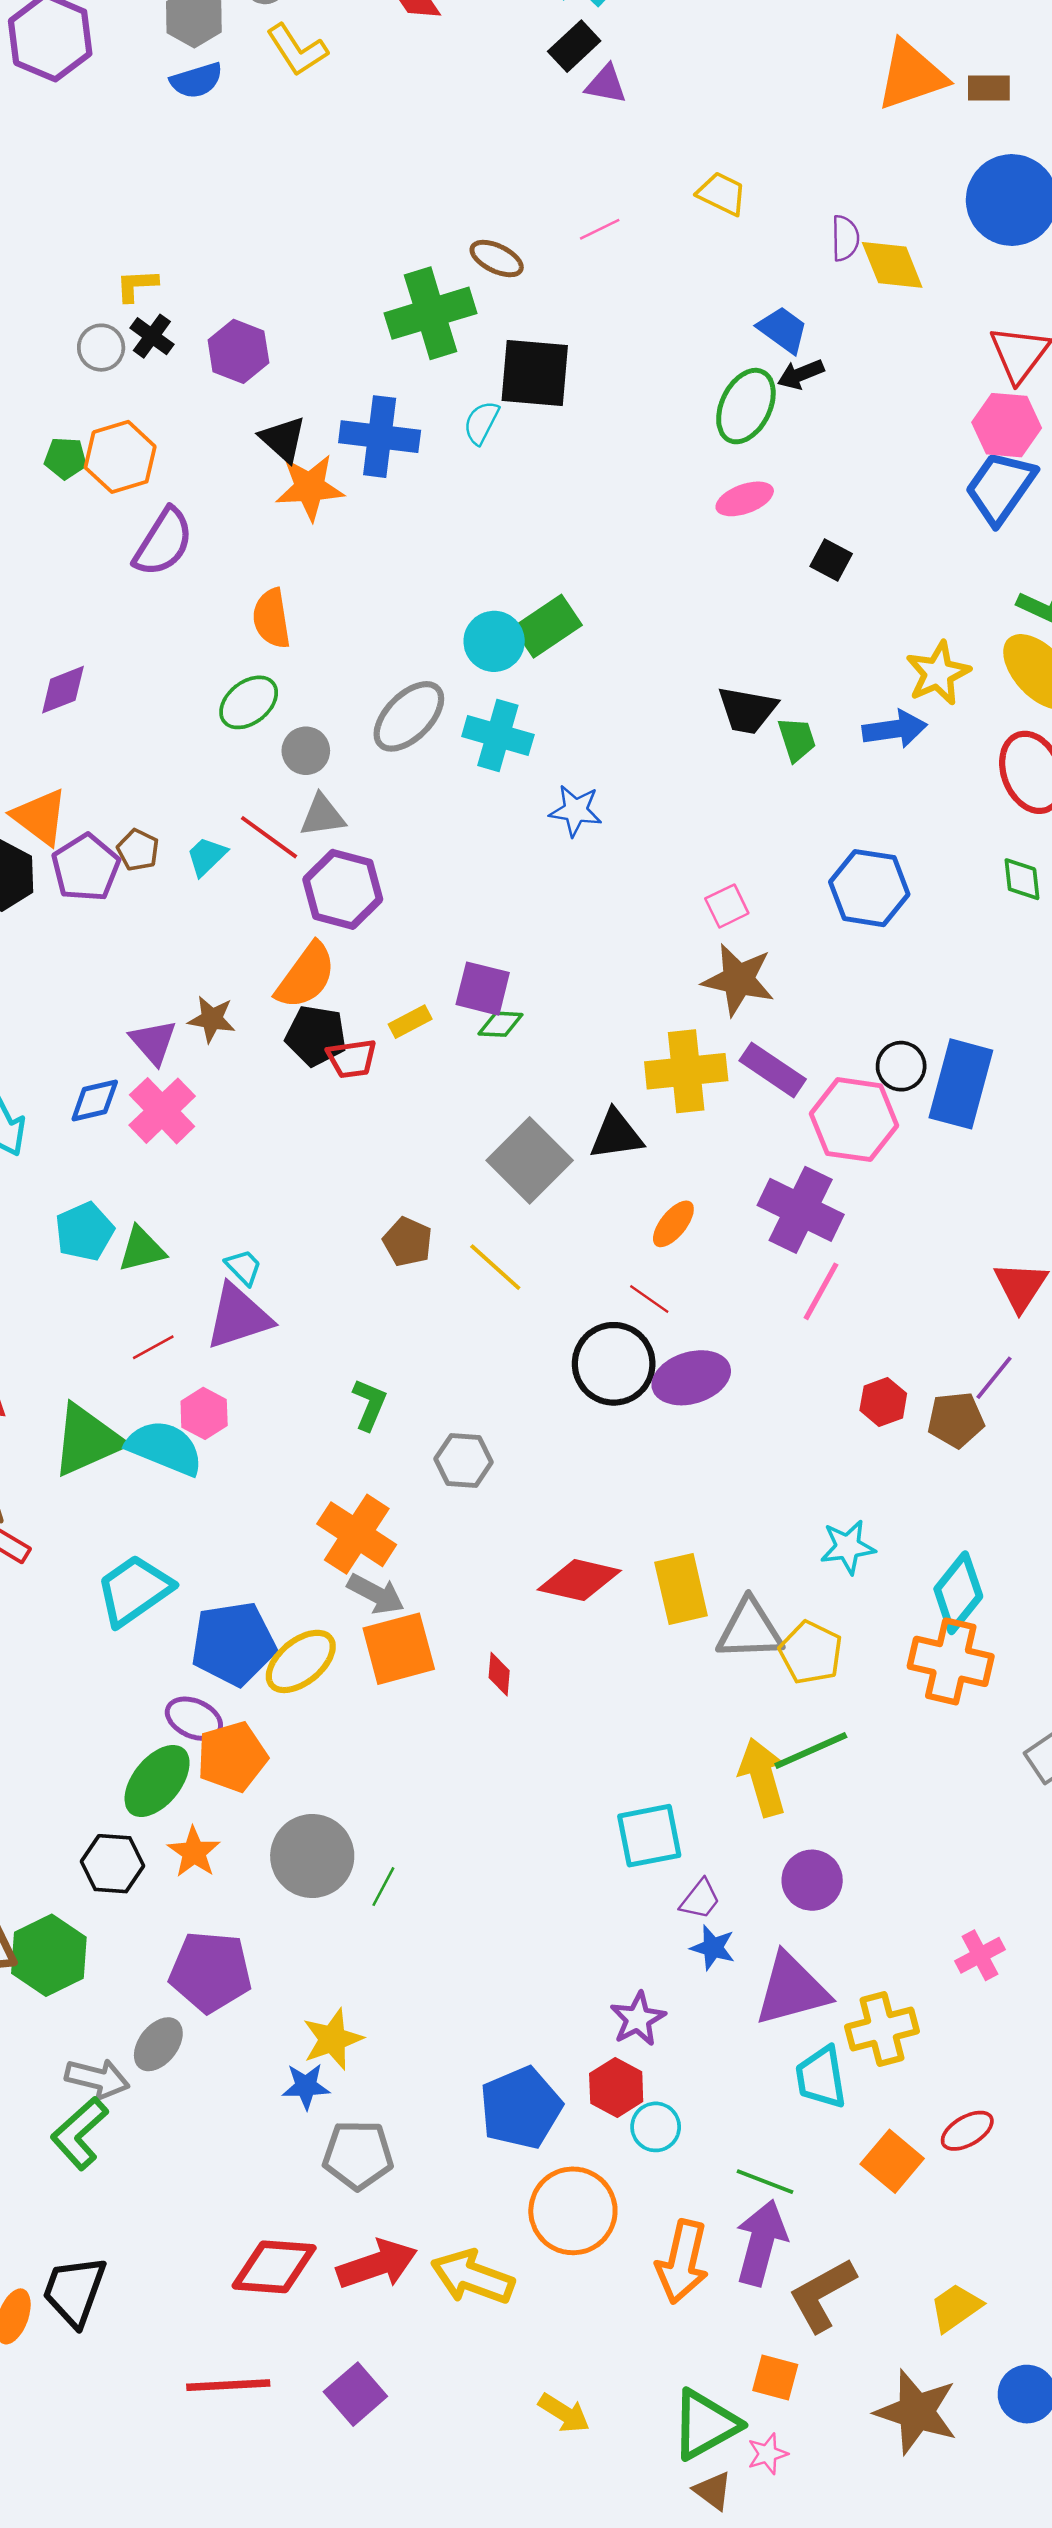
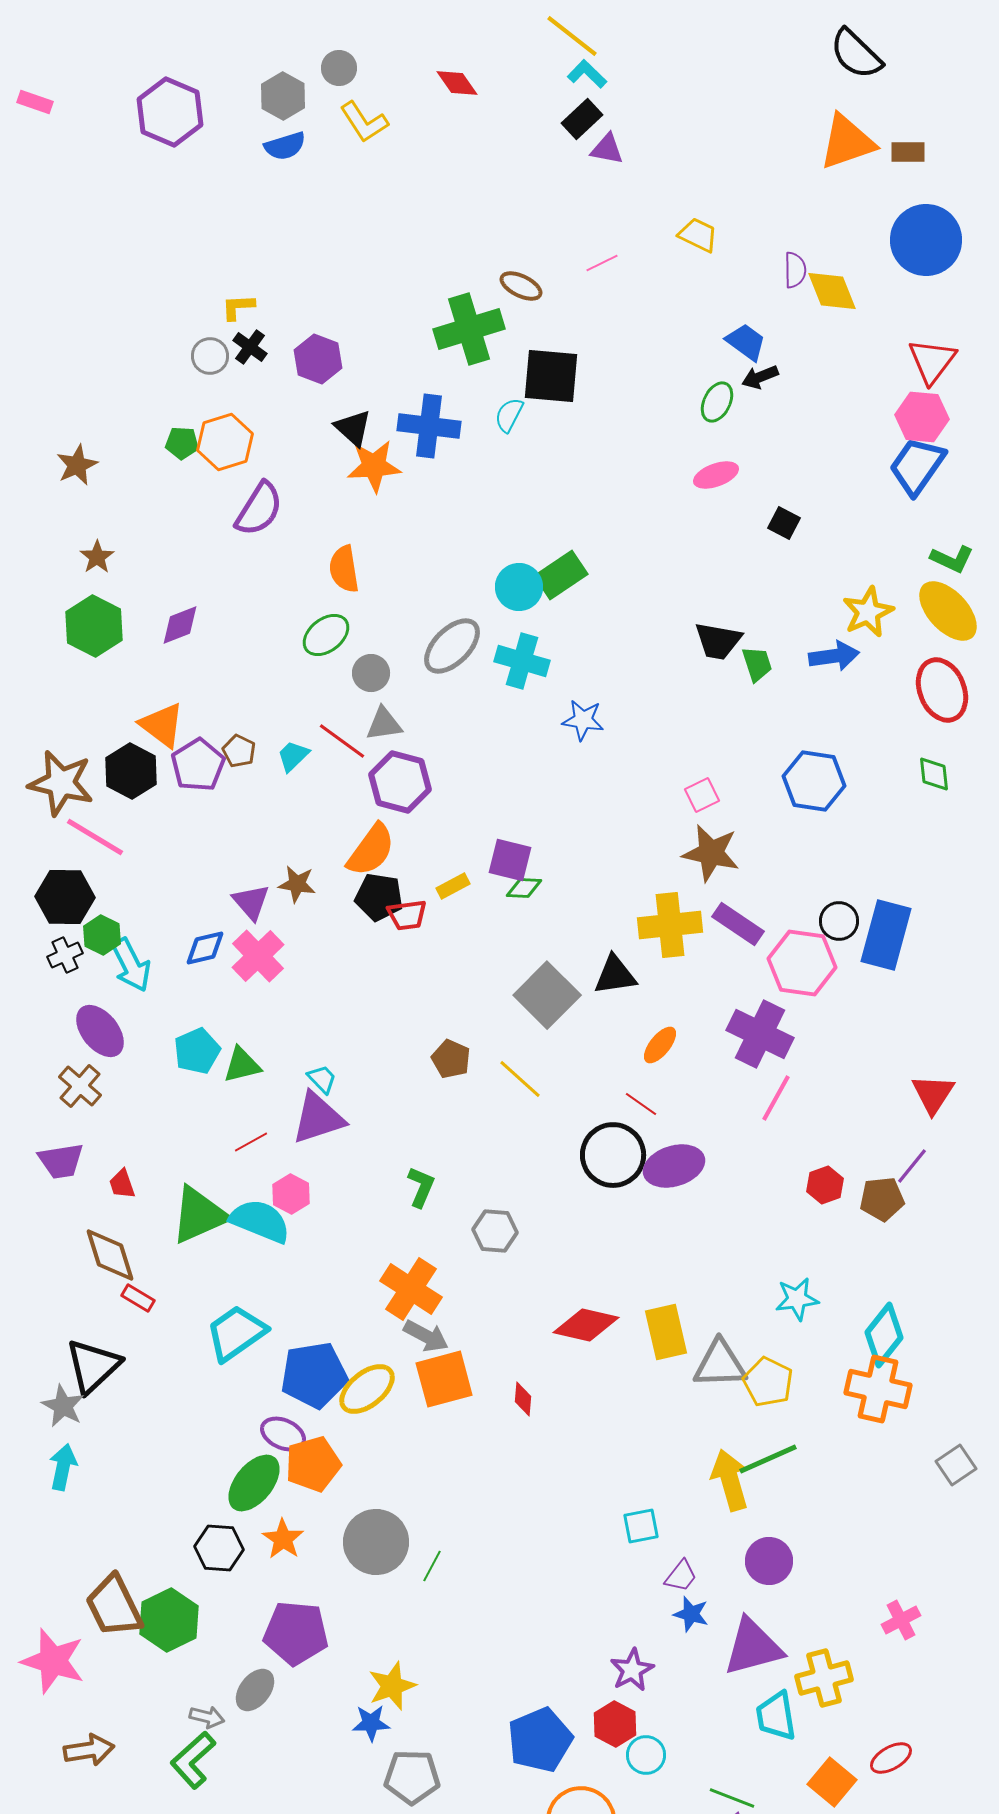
green ellipse: (746, 406) -> (717, 402), size x0.7
cyan square: (649, 1836) -> (641, 1526), size x0.7
gray arrow: (97, 2079) -> (207, 1717), size x0.7

